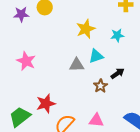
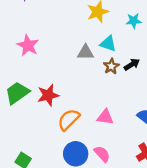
cyan triangle: (96, 56) -> (108, 44), turned 35
brown star: (100, 86) -> (111, 66), moved
green trapezoid: (20, 117) -> (17, 93), moved

